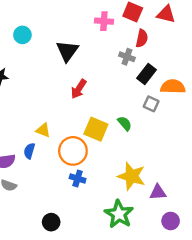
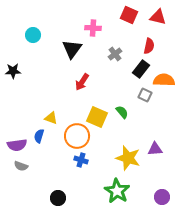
pink cross: (104, 21) -> (93, 28), moved
red semicircle: (142, 38) -> (149, 46), moved
gray cross: (127, 57) -> (115, 54), moved, turned 32
purple triangle: (158, 192) -> (155, 149), moved

